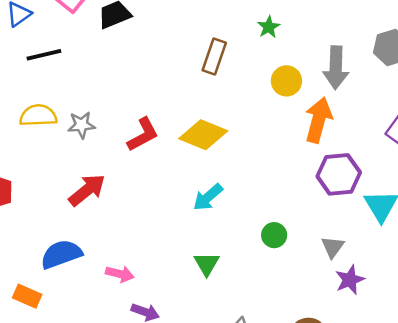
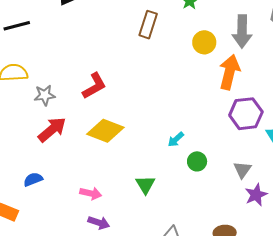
gray star: (81, 125) -> (45, 95), moved
yellow diamond: (203, 135) -> (105, 131), moved
cyan arrow: (208, 197) -> (176, 139), moved, size x0.7
blue semicircle: (61, 254) -> (33, 179), size x0.6
pink arrow: (120, 274) -> (91, 193), moved

